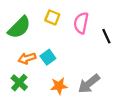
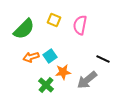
black line: (106, 36) -> (103, 59), moved, turned -40
green cross: (19, 83) -> (46, 85), moved
orange star: (59, 86) -> (63, 72), moved

